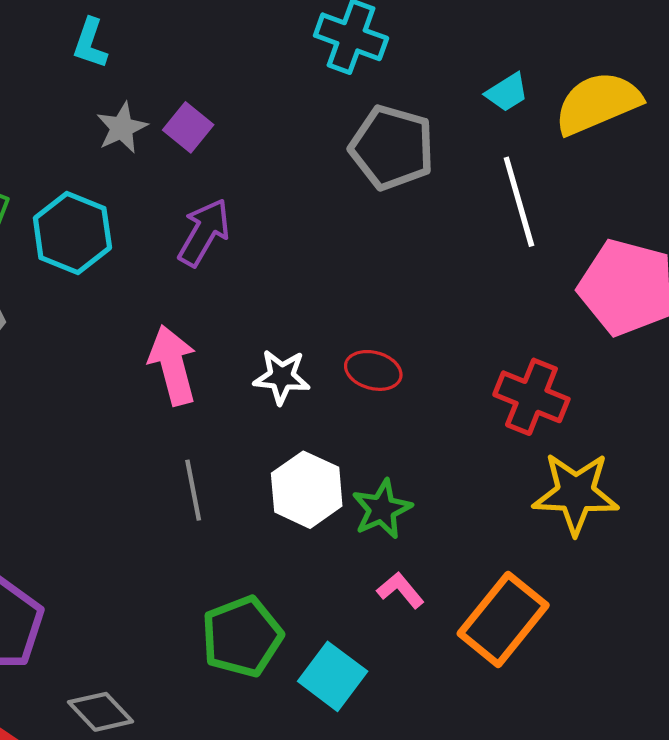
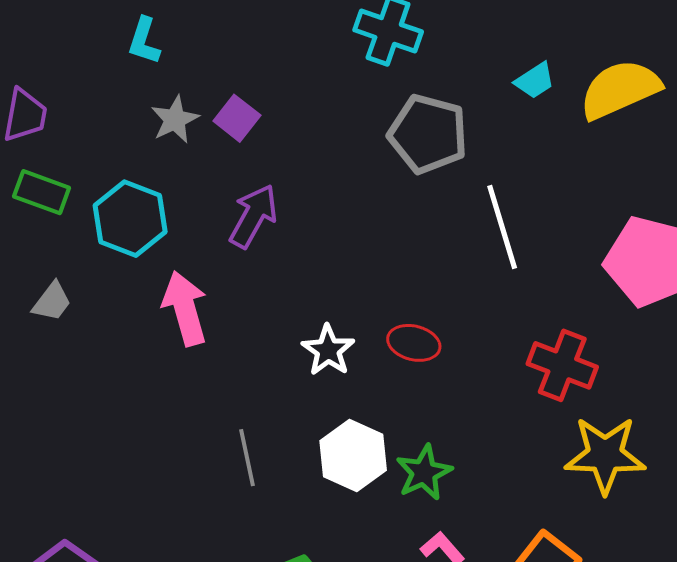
white line: (519, 202) -> (502, 227), moved
pink arrow: (173, 365) -> (185, 308), moved
white star: (282, 377) -> (328, 350), turned 30

